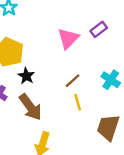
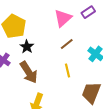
brown line: (72, 81) -> (67, 44), moved

